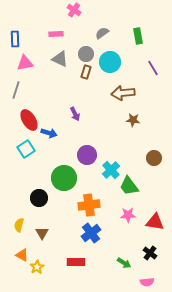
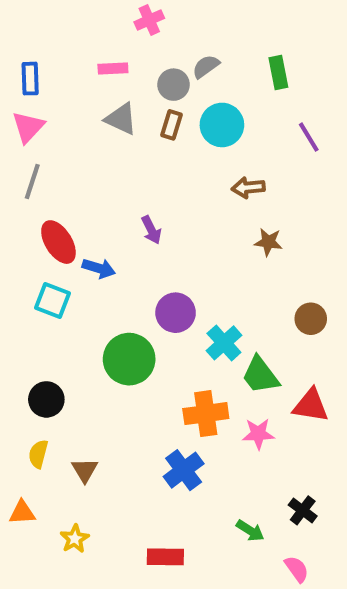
pink cross: (74, 10) -> (149, 20), turned 32
gray circle: (86, 54) -> (174, 85), moved
pink triangle: (25, 63) -> (28, 127), moved, turned -36
brown rectangle: (86, 72) -> (171, 125), moved
brown arrow: (123, 93) -> (248, 188), size x0.7
cyan square: (26, 149) -> (52, 301), turned -36
black circle: (39, 198) -> (46, 399), moved
orange cross: (89, 205) -> (206, 414), moved
red triangle: (155, 222) -> (311, 406), moved
orange triangle: (22, 255) -> (22, 512), moved, turned -32
red rectangle: (76, 262) -> (165, 557), moved
pink semicircle: (147, 282) -> (297, 569), turned -120

